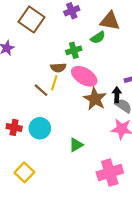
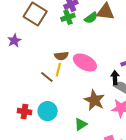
green semicircle: (98, 37) -> (91, 18), moved
green cross: (74, 50) -> (68, 17), moved
brown star: (95, 99) -> (94, 100), moved

